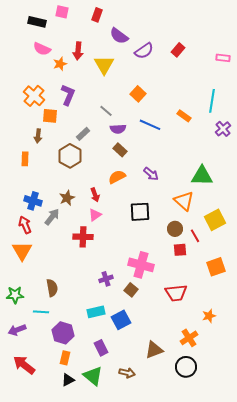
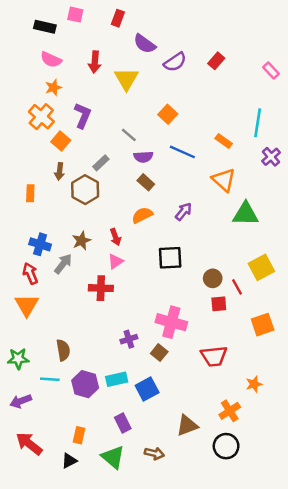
pink rectangle: (223, 58) -> (271, 70), turned 40
orange star: (60, 64) -> (53, 88), moved
orange square: (50, 116) -> (61, 141), turned 35
brown arrow: (38, 136) -> (60, 171), moved
purple arrow: (151, 174) -> (184, 212), turned -91
orange triangle: (184, 201) -> (224, 180), moved
purple hexagon: (63, 333) -> (85, 384), moved
black triangle: (68, 380) -> (69, 461), moved

